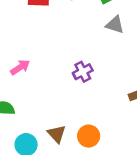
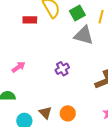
gray triangle: (115, 25) -> (84, 35), size x1.5

